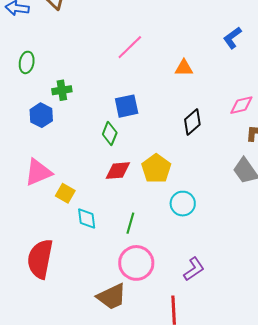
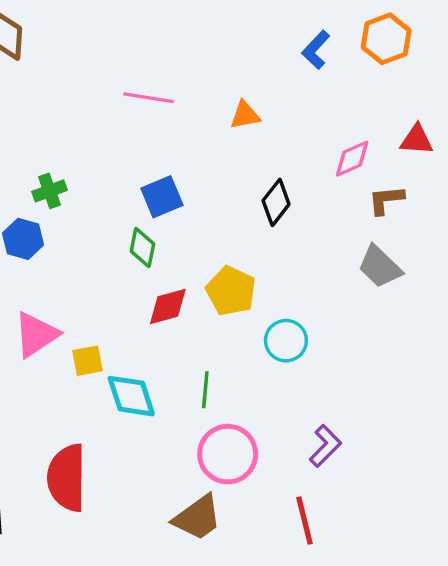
pink line: (130, 47) -> (149, 98), turned 64
yellow square: (65, 193) -> (88, 361), turned -30
cyan diamond: (87, 219) -> (131, 396), size x1.4

